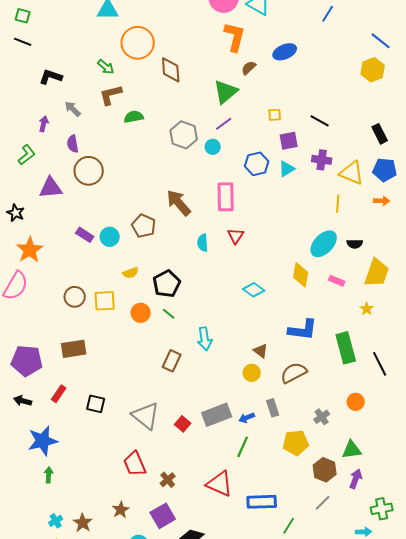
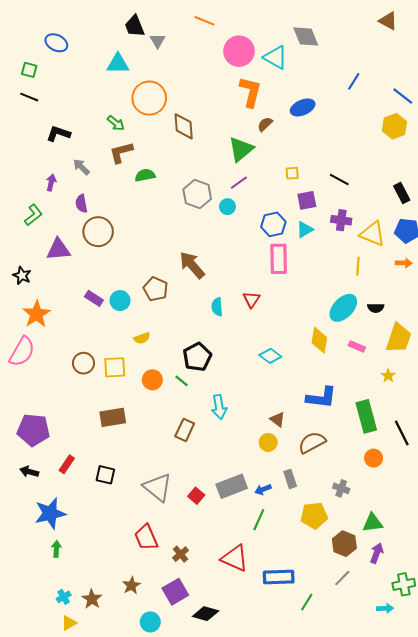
blue line: (328, 14) -> (354, 81), moved
pink rectangle: (226, 197) -> (279, 259), moved
black pentagon: (167, 284) -> (197, 357), moved
brown rectangle: (74, 349) -> (113, 417), moved
orange circle: (356, 402) -> (374, 458), moved
gray cross: (322, 417) -> (341, 488), turned -35

